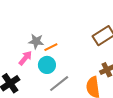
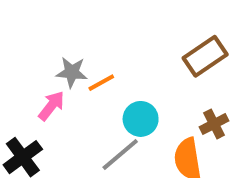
cyan circle: (47, 65) -> (141, 119), moved

